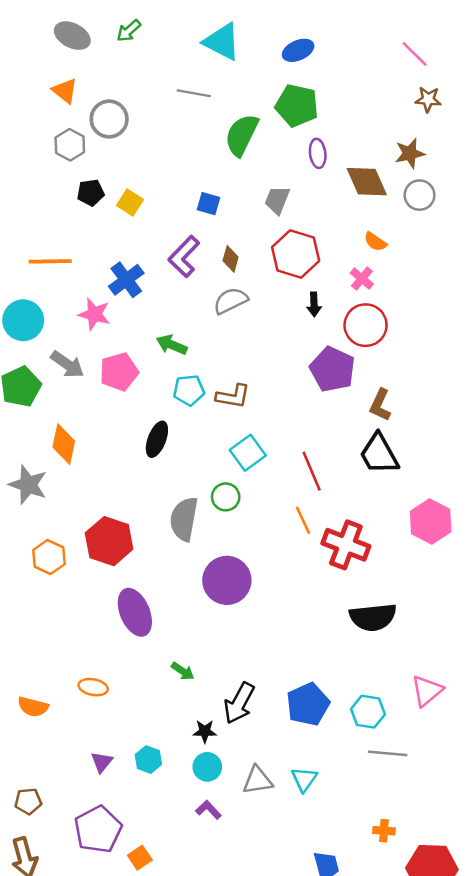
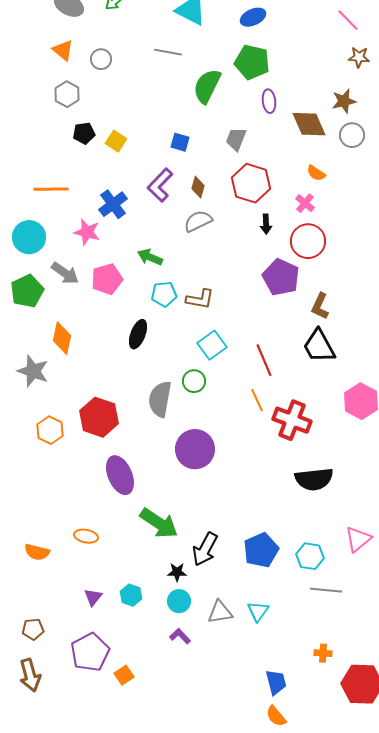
gray circle: (109, 119) -> (101, 59), moved, size x0.7
green arrow: (183, 671) -> (159, 523), size x2.0

